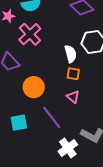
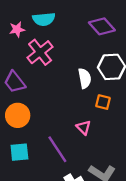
orange square: (73, 74) -> (103, 102), moved
orange circle: (34, 87) -> (18, 115), moved

